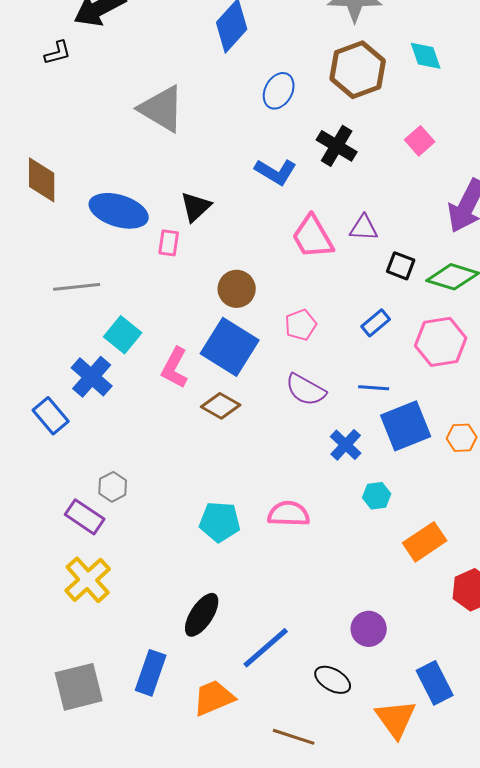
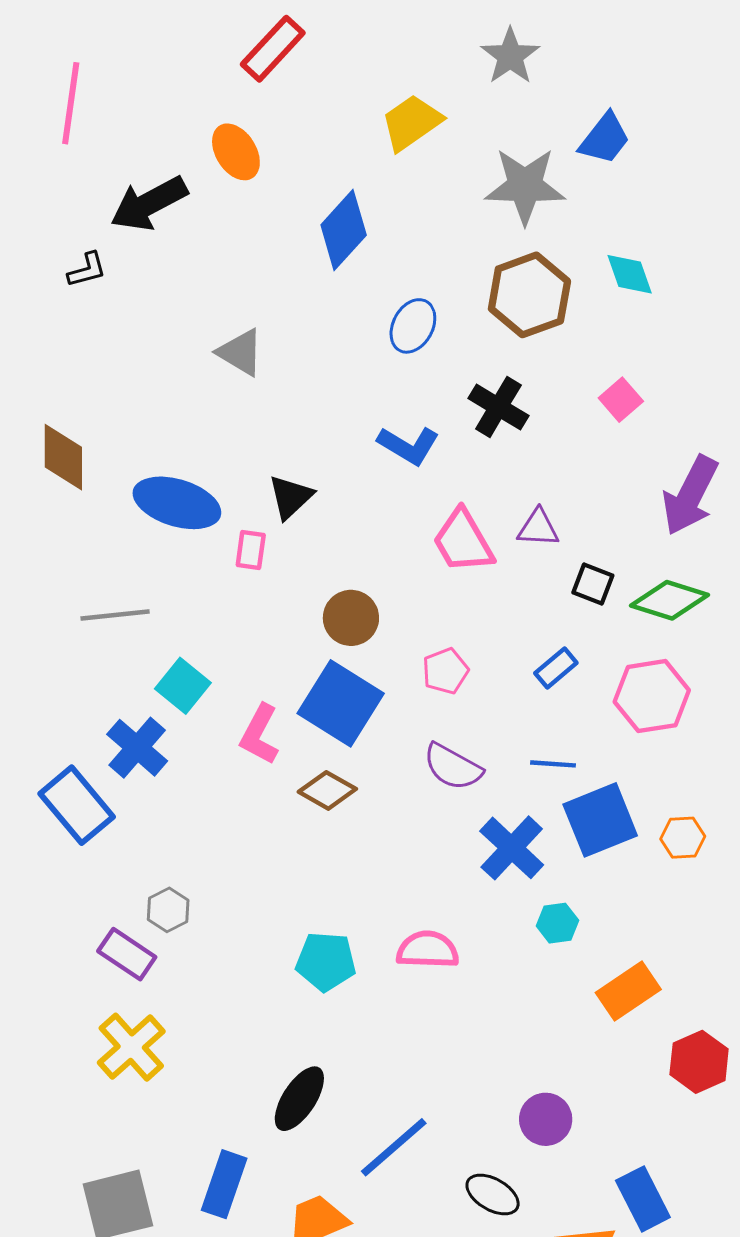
gray triangle: (162, 109) -> (240, 352), size x0.7
blue rectangle: (51, 416) -> (77, 805), size x1.4
blue cross: (346, 445) -> (512, 848), size x1.4

